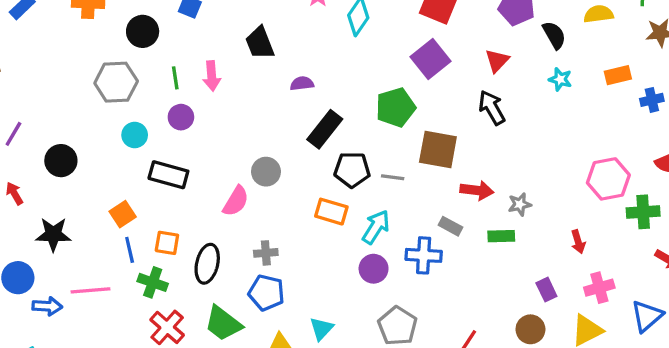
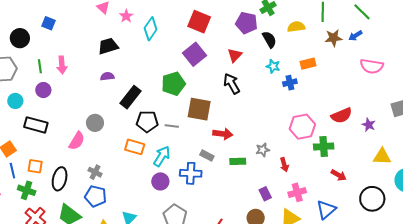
black trapezoid: (260, 43) -> (108, 46), moved, turned 95
purple semicircle: (302, 83) -> (107, 76), moved
blue cross: (652, 100) -> (290, 83), moved
gray star: (520, 204) -> (263, 150), moved
gray cross: (266, 253) -> (95, 172), turned 32

